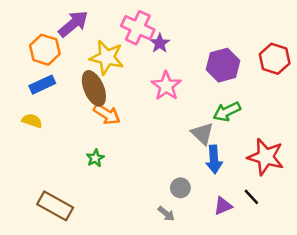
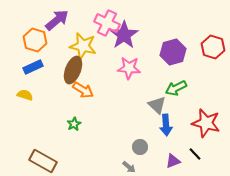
purple star: (160, 43) -> (124, 35), size x1.8
pink star: (166, 86) -> (129, 68), turned -30
brown ellipse: (94, 88) -> (73, 70), turned 44

